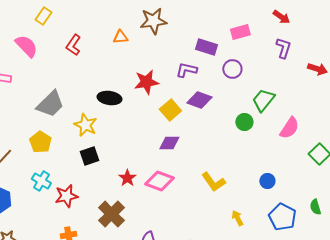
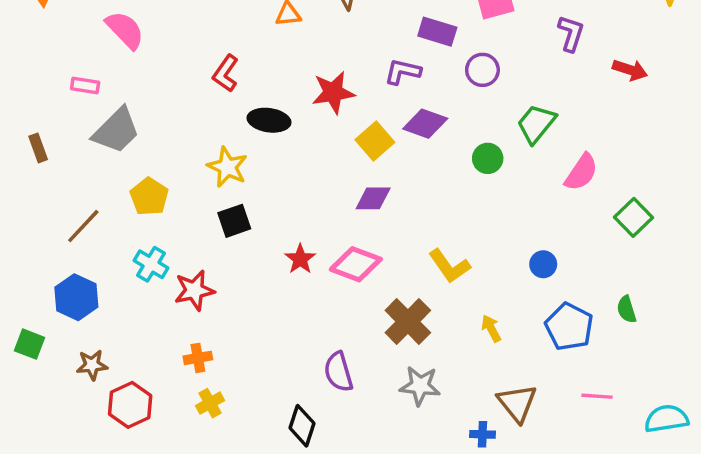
red L-shape: (73, 45) -> (226, 73), moved
gray trapezoid: (50, 104) -> (116, 131), moved
green circle: (244, 122) -> (488, 158), moved
brown cross: (111, 214) -> (408, 322), moved

